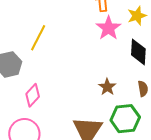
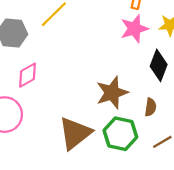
brown star: (107, 87) -> (112, 93), size x1.6

